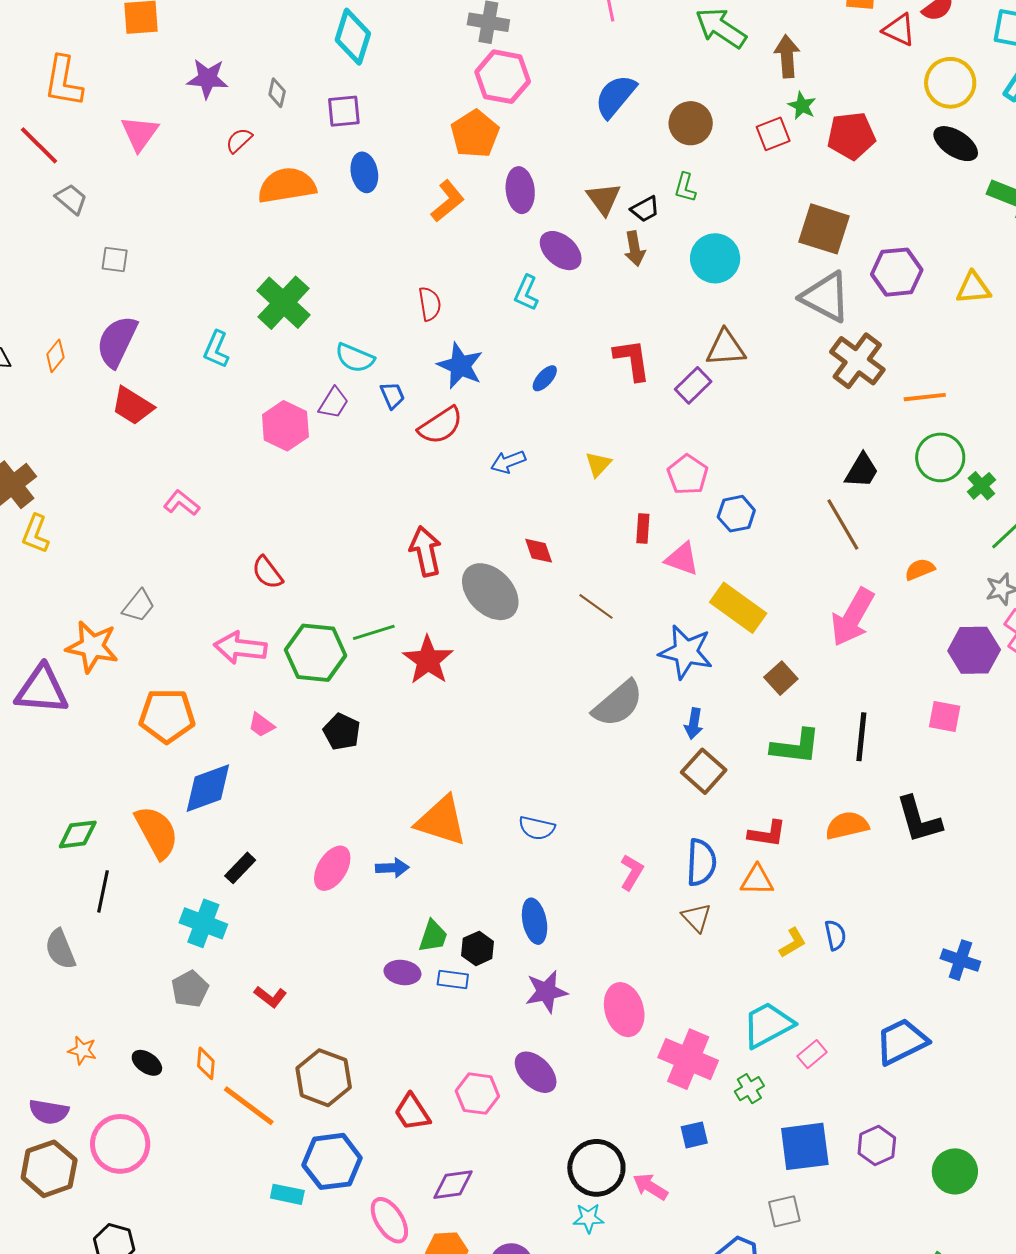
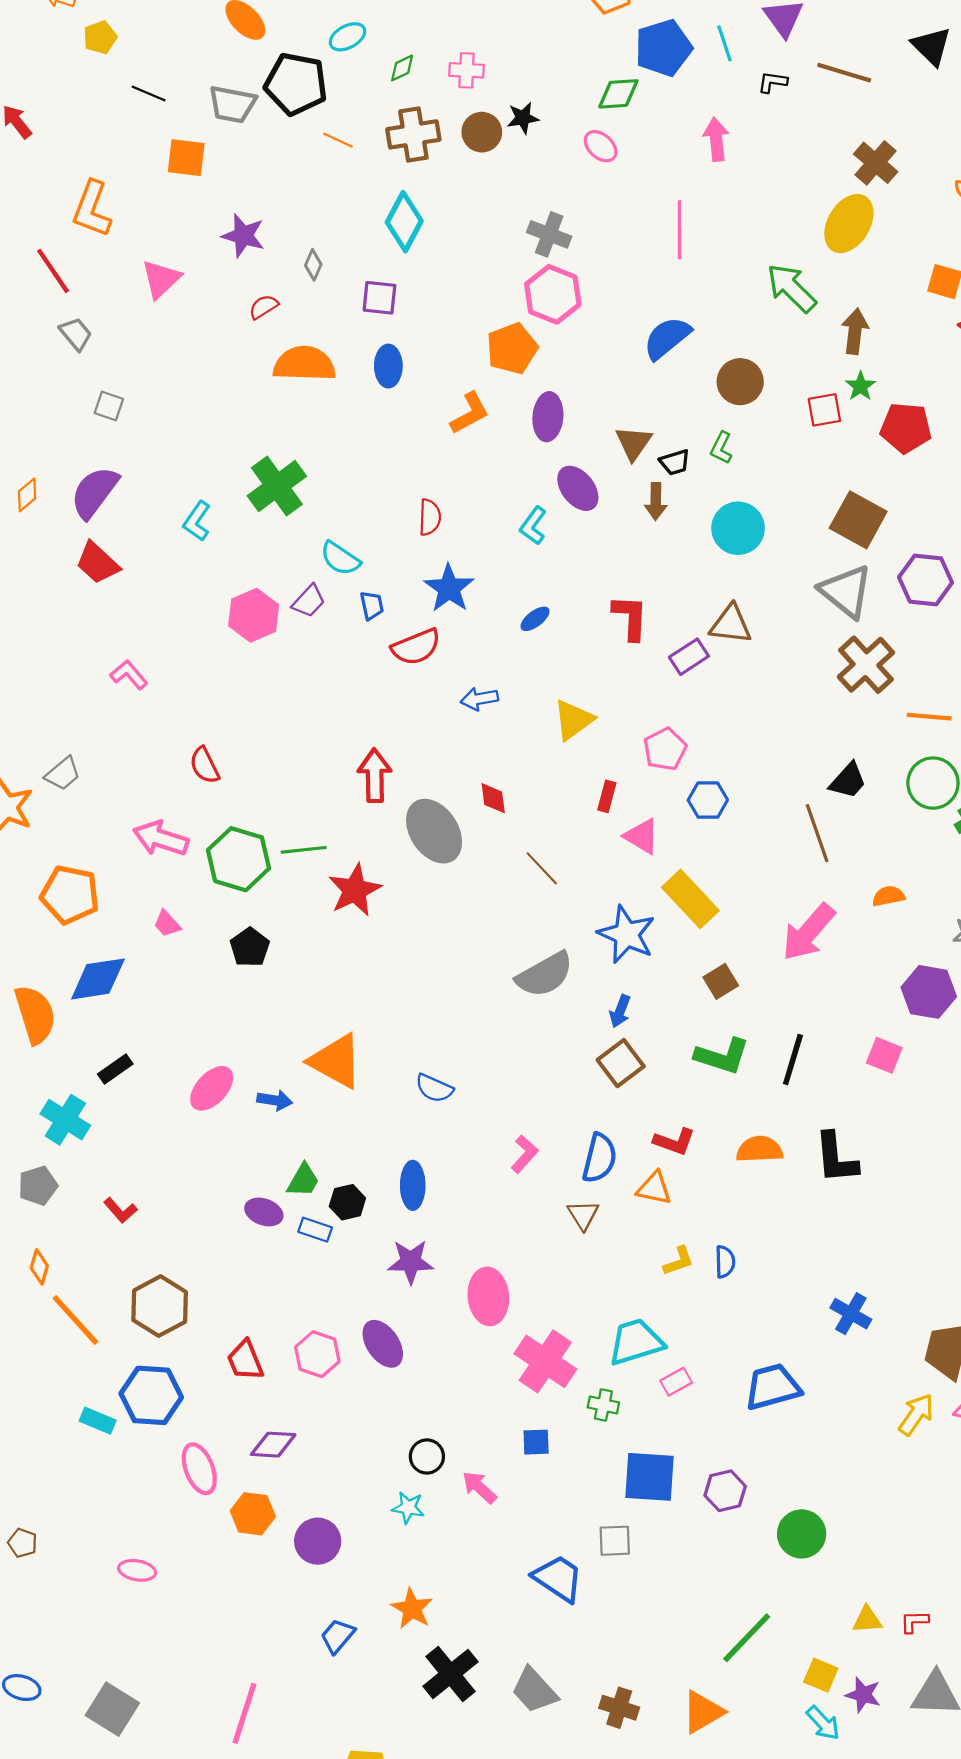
yellow triangle: (598, 464) -> (573, 720), size x1.5
green cross: (749, 1089) -> (603, 1405), turned 32
black circle: (596, 1168) -> (427, 1456), size x0.6

